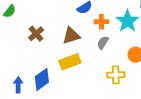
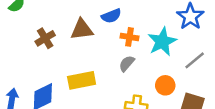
brown triangle: (71, 36) -> (82, 29), moved

